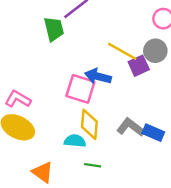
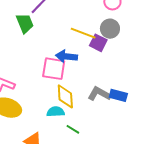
purple square: (139, 66) -> (98, 43), turned -30
green line: (93, 165) -> (73, 129), turned 32

